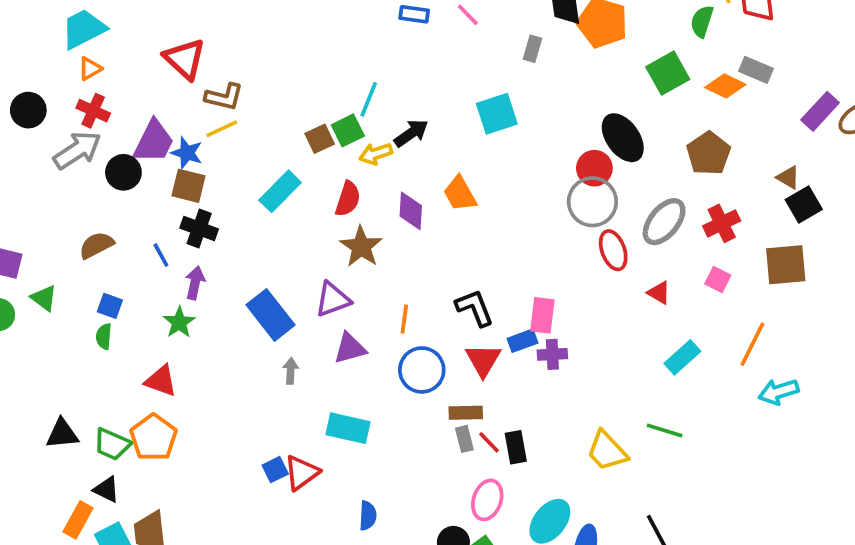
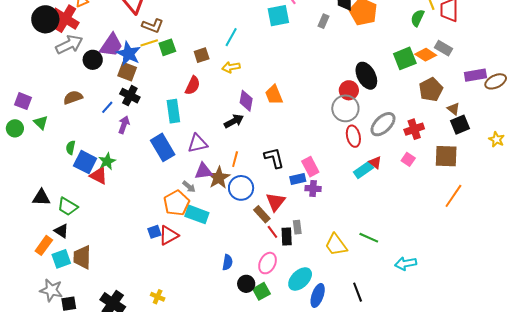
green square: (668, 73) -> (405, 58), moved
black circle: (28, 110) -> (45, 19), size x1.4
red cross: (93, 111) -> (65, 19), moved, size x1.5
purple rectangle: (820, 111) -> (475, 75), turned 30
cyan square: (497, 114) -> (278, 16), moved
green square: (348, 130) -> (167, 47), moved
black arrow: (411, 133) -> (234, 121), moved
blue star: (187, 153) -> (129, 54), size x1.4
brown pentagon: (709, 153) -> (431, 90), moved
cyan rectangle: (280, 191) -> (173, 111), moved, turned -60
red semicircle: (348, 199) -> (193, 85), moved
brown star: (361, 247) -> (219, 178), moved
blue line: (161, 255) -> (107, 107), turned 64
blue square: (110, 306) -> (85, 162), moved, size x1.6
pink rectangle: (542, 315) -> (310, 167), turned -42
green star: (179, 322) -> (107, 161), moved
orange line: (752, 344) -> (453, 196), moved
cyan rectangle: (682, 357) -> (363, 170), moved
red triangle: (483, 360) -> (275, 202), moved
gray arrow: (291, 371) -> (189, 187), moved, turned 120
cyan arrow: (779, 392) -> (406, 263), moved
brown rectangle: (466, 413) -> (262, 214), turned 42
orange pentagon: (153, 437) -> (176, 203), moved
gray rectangle: (464, 439) -> (297, 227), moved
blue semicircle: (368, 516) -> (227, 262), moved

